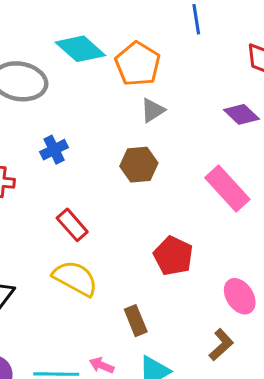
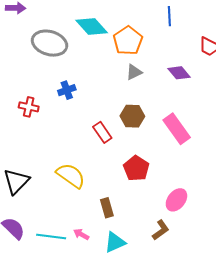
purple diamond: (241, 114) -> (179, 73), moved
brown hexagon: (139, 165) -> (132, 116), moved
red rectangle: (72, 225) -> (102, 132), moved
pink ellipse: (240, 296) -> (176, 200), turned 65

